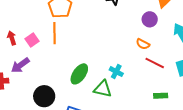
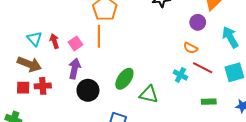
purple arrow: (20, 65) -> (75, 69), moved, turned 138
cyan cross: (116, 72) -> (180, 75), moved
black circle: (44, 96) -> (88, 90), moved

